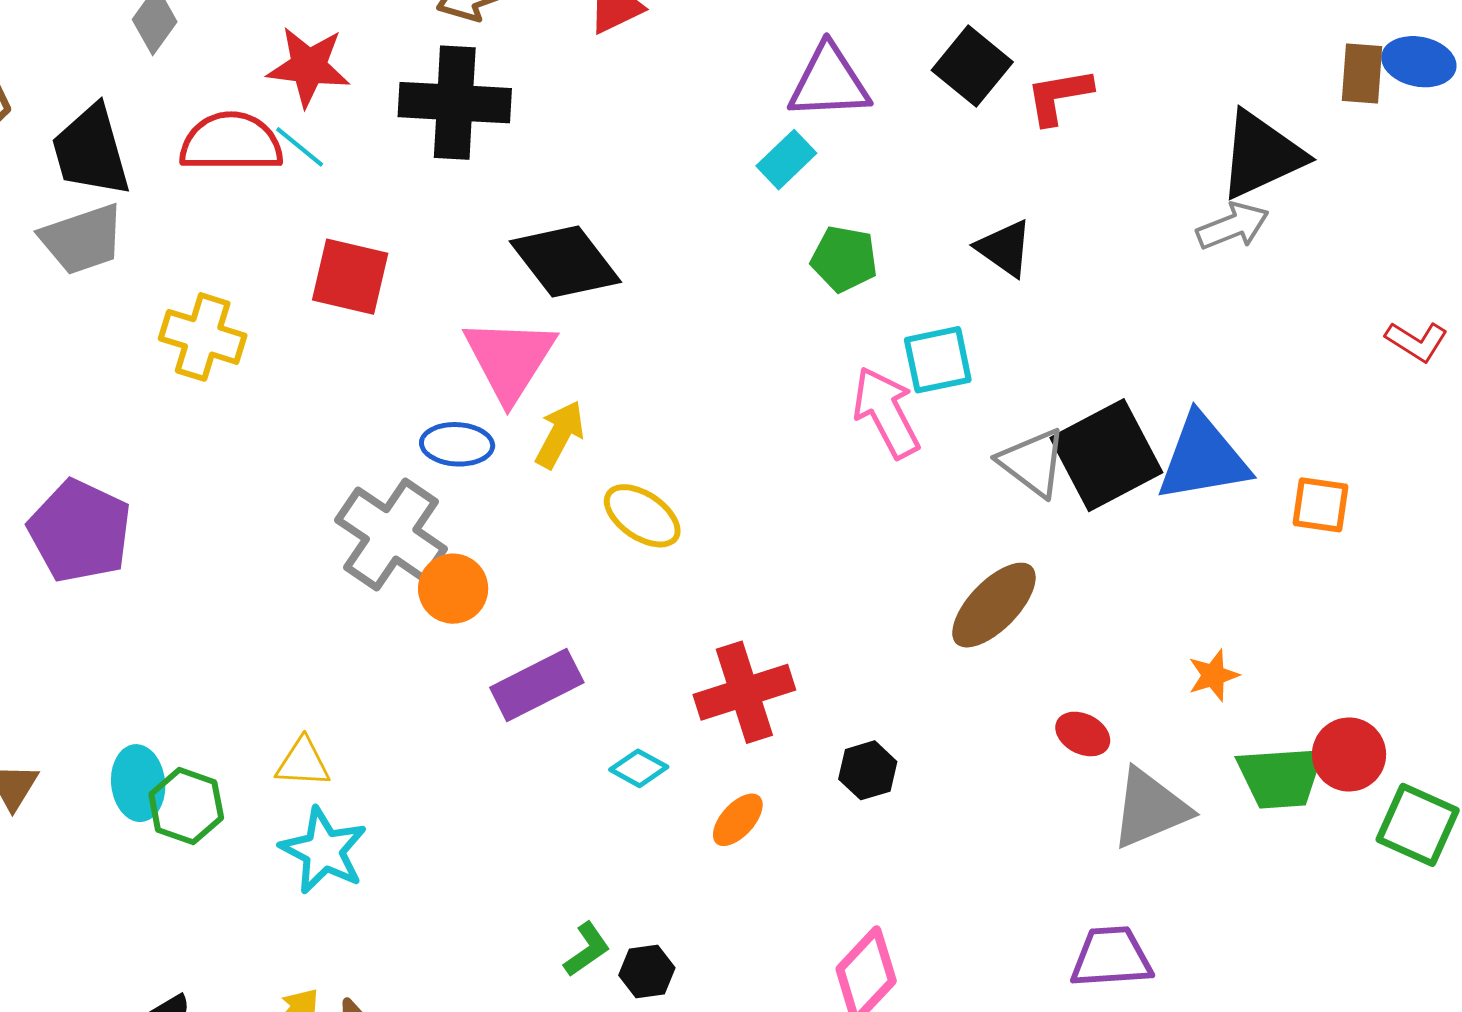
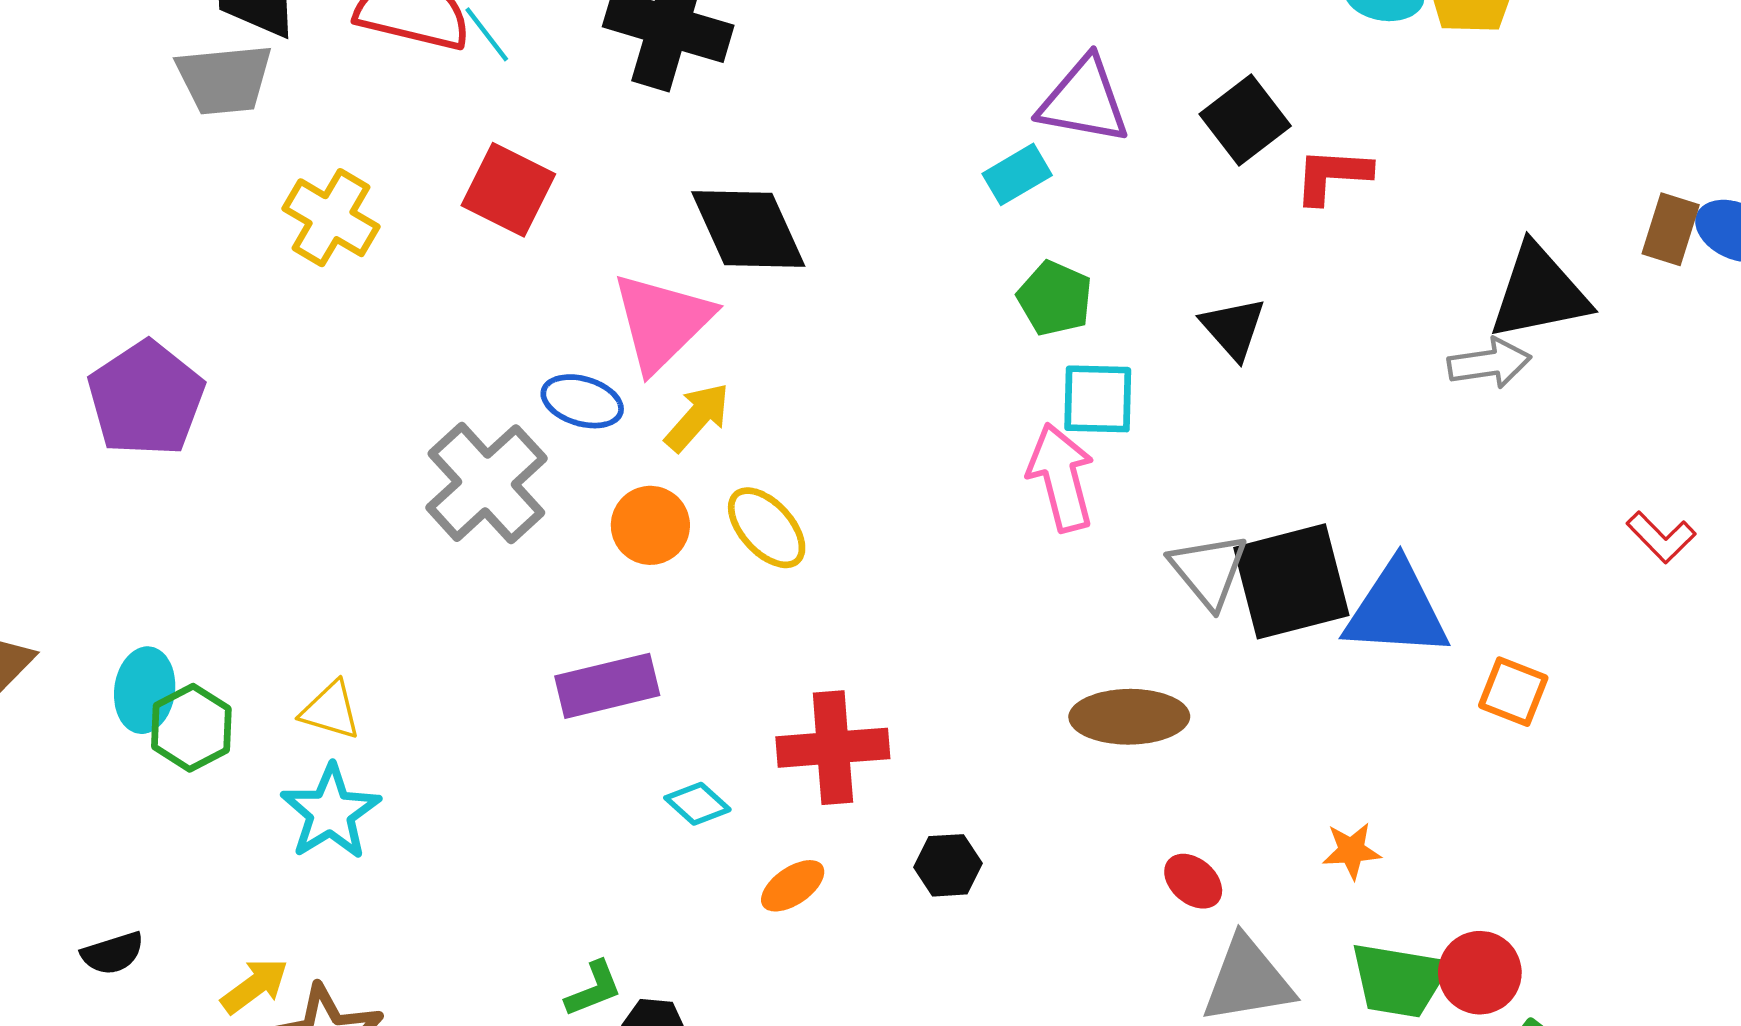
cyan square: (938, 360) -> (1098, 399), moved
orange circle: (453, 589) -> (650, 525), moved
brown ellipse: (994, 605) -> (1129, 717), turned 32

